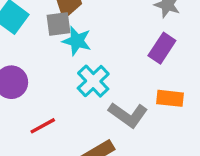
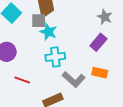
cyan cross: (93, 81) -> (55, 57), turned 30
red line: (43, 126) -> (22, 80), turned 42

